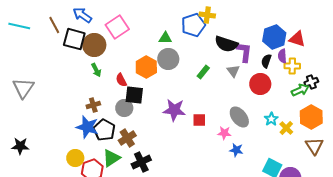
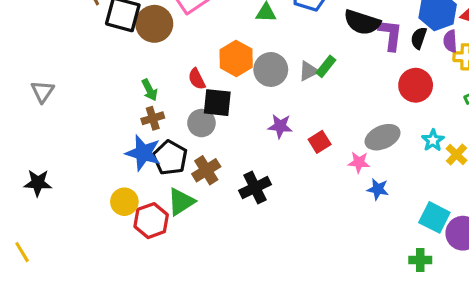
gray circle: (168, 59) -> (271, 69), moved
black semicircle: (266, 61) -> (419, 38), moved
green arrow: (96, 70) -> (150, 90), moved
gray triangle: (233, 71) -> (309, 71), moved, turned 40
gray triangle: (23, 88) -> (43, 92), size x0.7
purple star: (174, 110) -> (280, 126), size x0.7
gray ellipse: (239, 117) -> (383, 137), turned -75
red square: (199, 120) -> (320, 142), turned -32
black cross: (141, 162) -> (255, 188), moved

